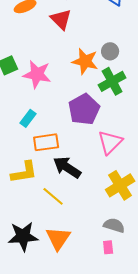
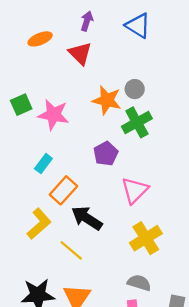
purple pentagon: (84, 109) -> (106, 154), size x0.7
orange rectangle: (46, 142) -> (63, 190), turned -40
yellow L-shape: (24, 172) -> (39, 224), turned -32

